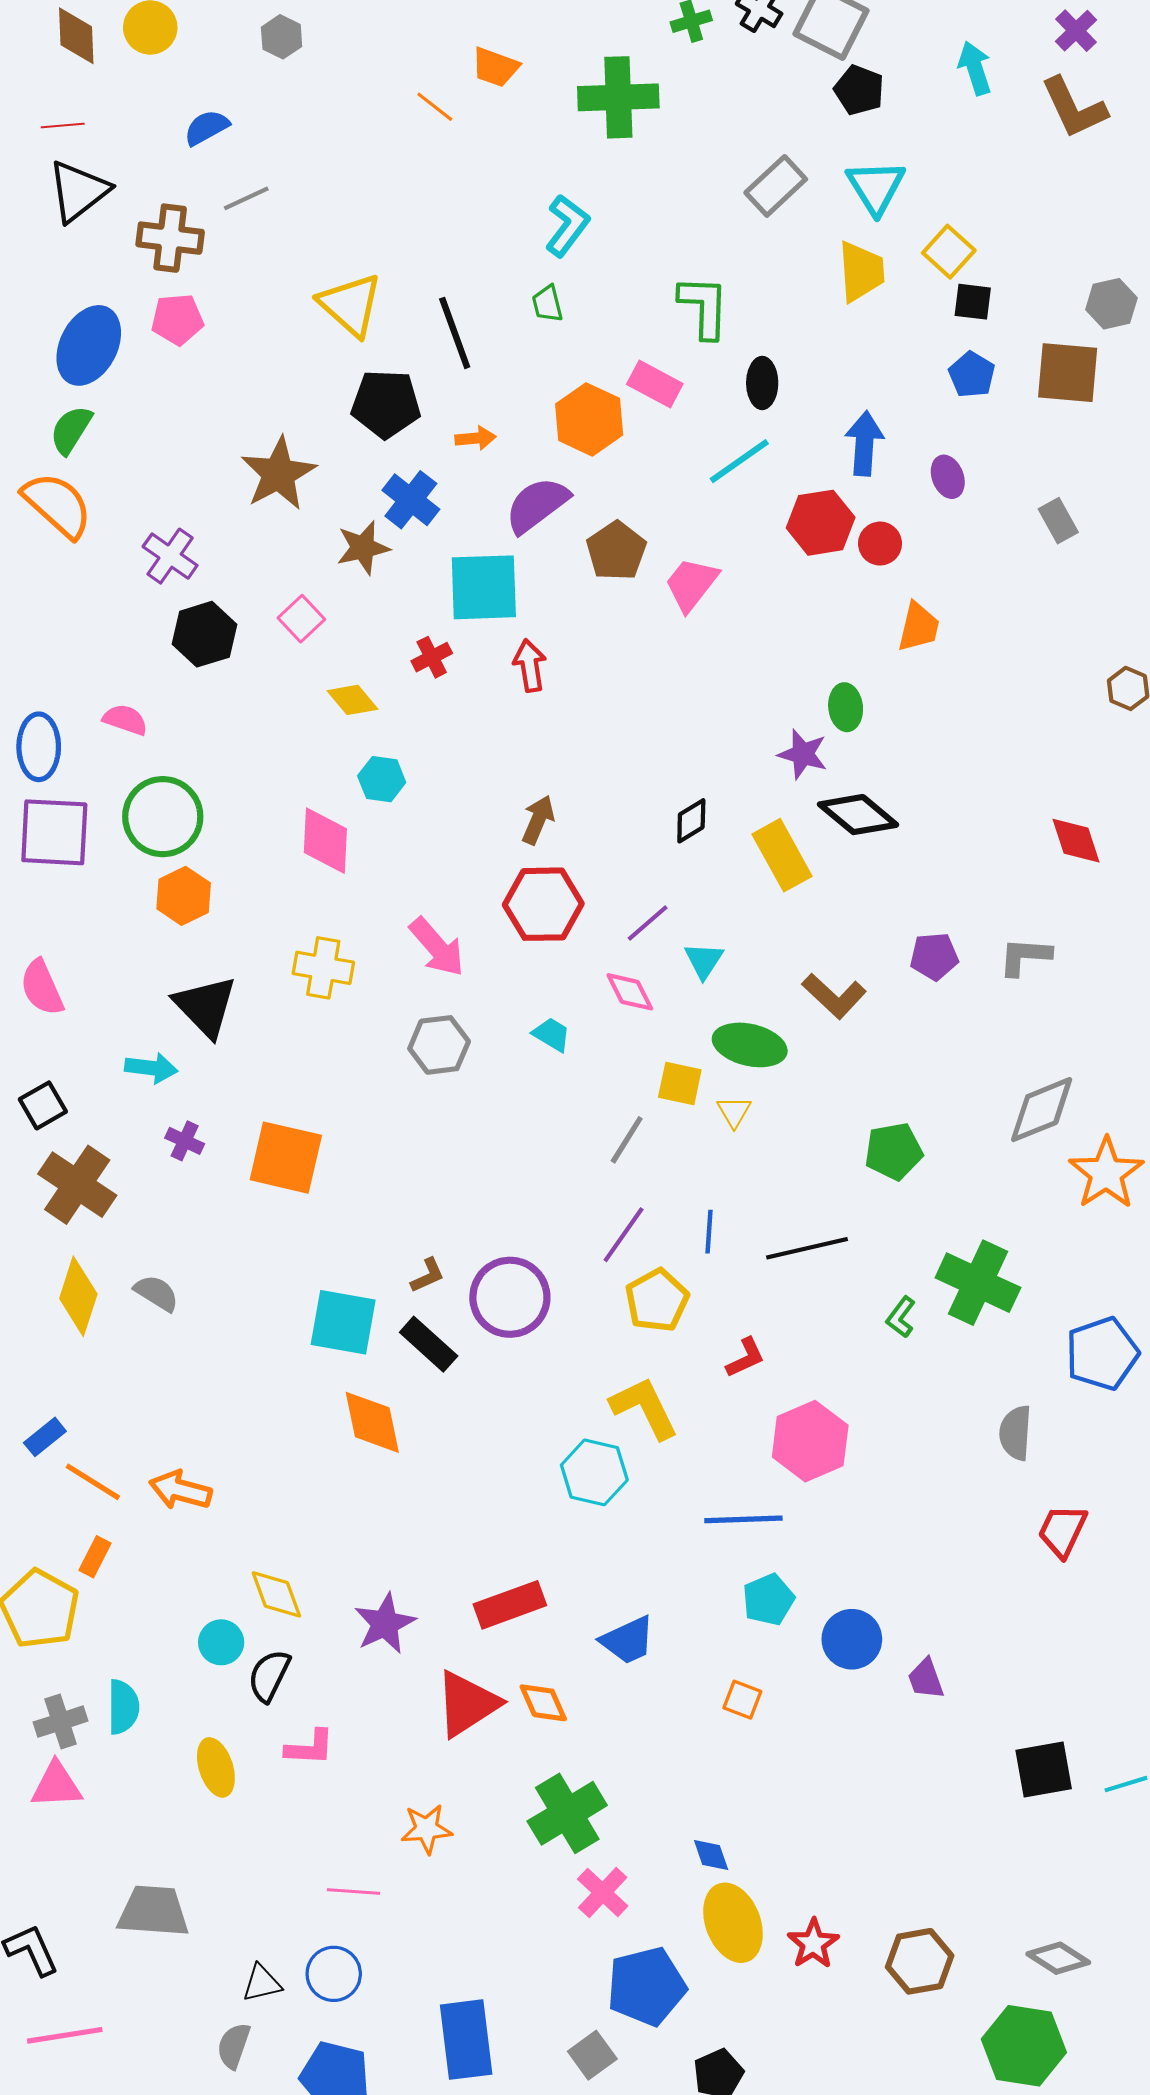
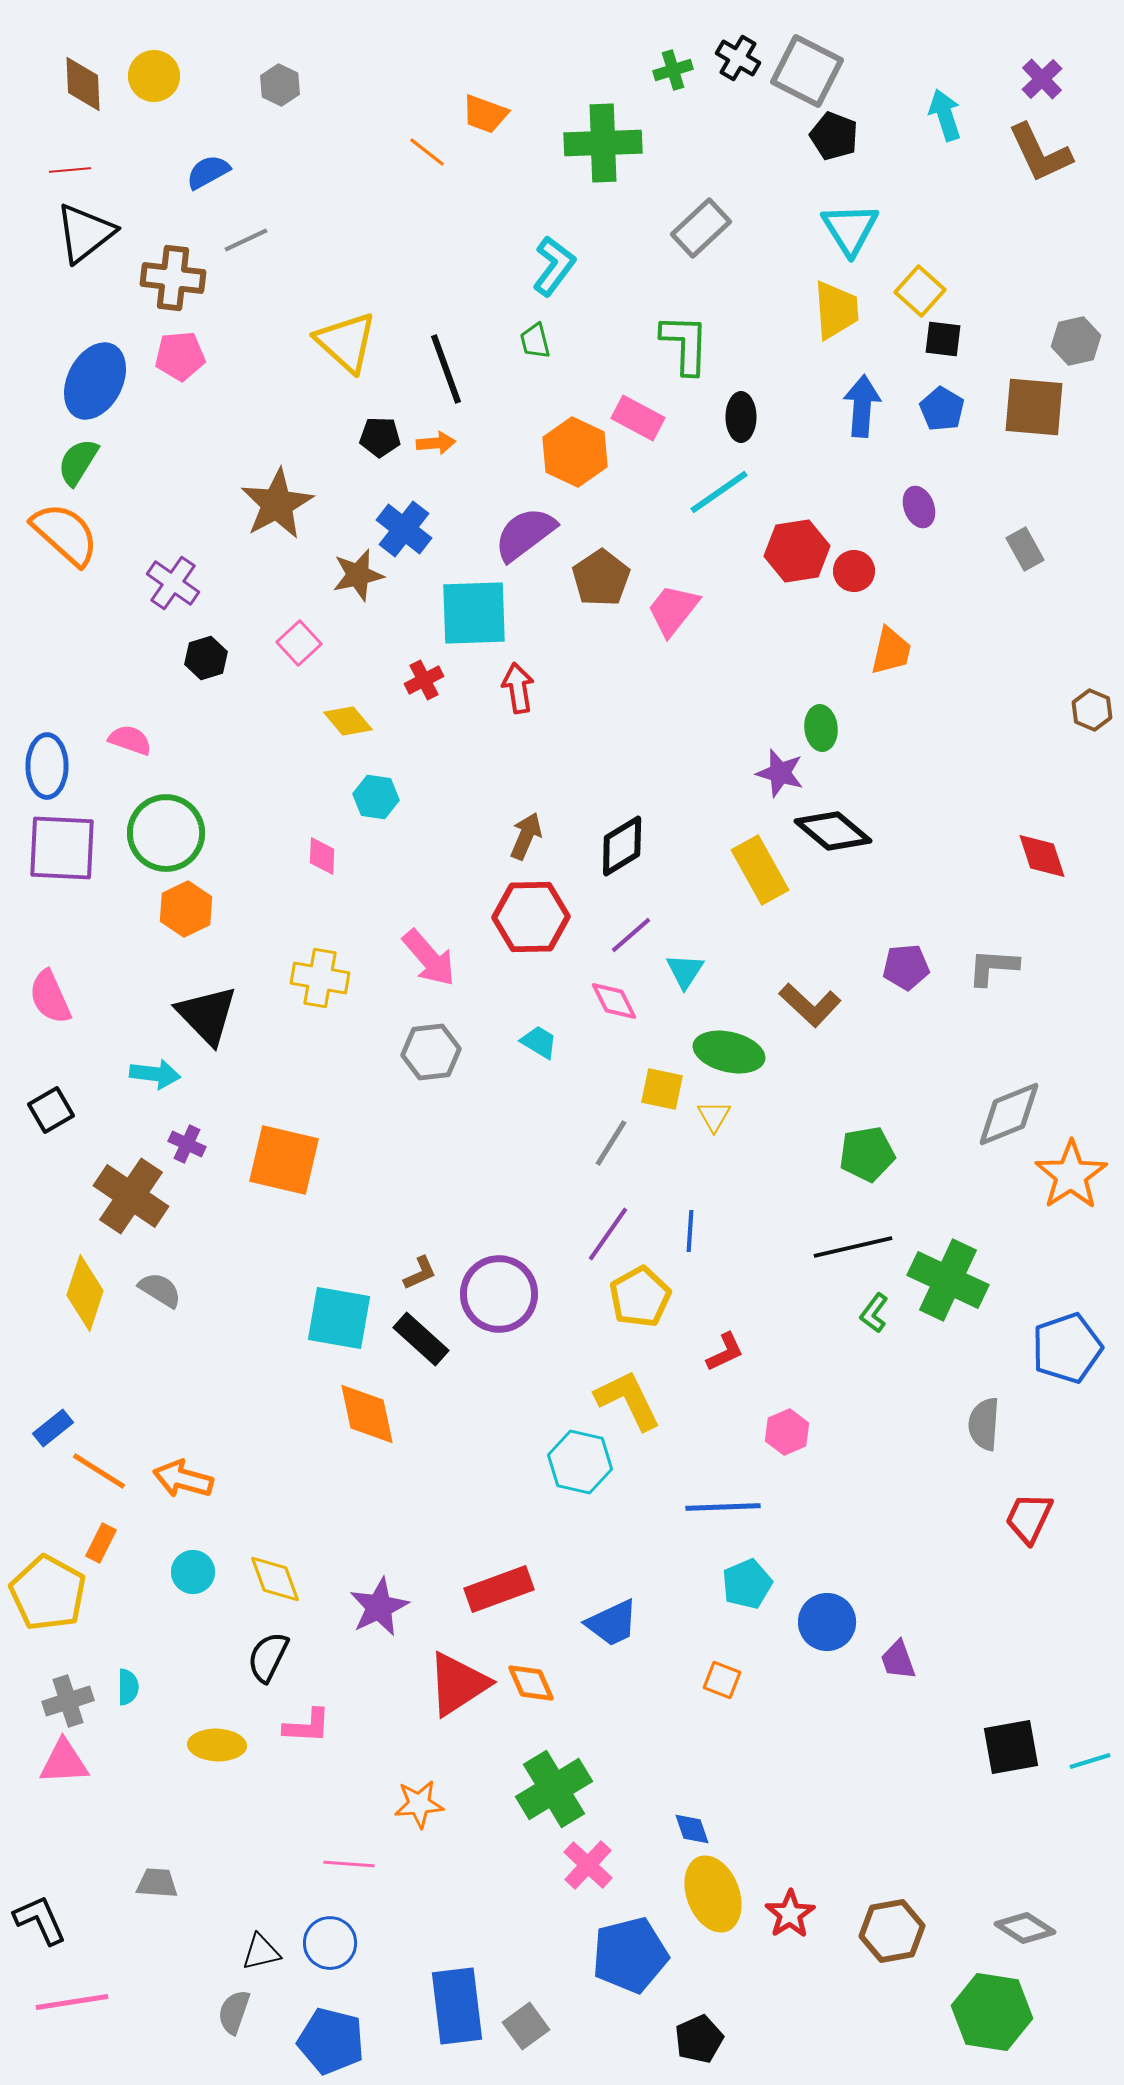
gray rectangle: (776, 186) -> (701, 228), moved
black pentagon: (386, 404) -> (380, 437), size x0.6
orange arrow: (476, 438) -> (436, 443), moved
blue arrow: (864, 443) -> (862, 406), moved
black hexagon: (204, 634) -> (206, 658), size x0.7
black diamond: (691, 821) -> (622, 846), moved, size x1.4
pink diamond: (325, 841) -> (322, 856), size x0.6
brown cross: (77, 1185) -> (131, 1196), moved
black line: (807, 1248) -> (853, 1247), moved
pink hexagon: (810, 1441) -> (787, 1432), size x0.6
cyan circle: (221, 1642) -> (193, 1572), moved
cyan semicircle: (123, 1707) -> (128, 1687), size x0.7
yellow ellipse: (216, 1767) -> (217, 1745), turned -70
gray trapezoid: (153, 1911) -> (157, 1883), size x0.6
gray square: (592, 2055) -> (526, 2026), moved

